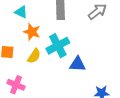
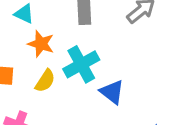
blue triangle: (78, 64) -> (112, 92), turned 36

